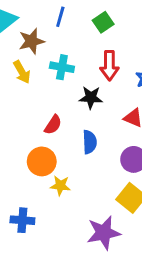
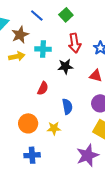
blue line: (60, 17) -> (37, 16), turned -56
yellow arrow: (22, 72) -> (17, 56), turned -63
blue semicircle: (90, 142) -> (67, 106), moved
orange circle: (42, 161) -> (28, 123), moved

